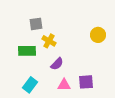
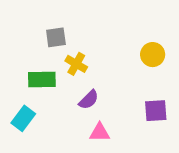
purple square: (86, 82) -> (156, 111), moved
cyan rectangle: (30, 85) -> (23, 118), moved

